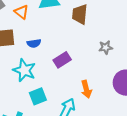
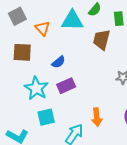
blue semicircle: (34, 43) -> (59, 62), moved, turned -40
purple rectangle: (62, 60) -> (66, 86), moved

